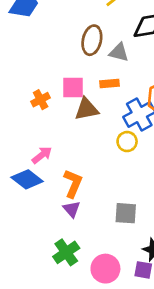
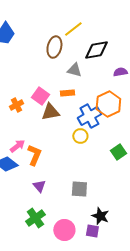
brown ellipse: (92, 40) -> (54, 47), moved
pink square: (73, 87) -> (40, 96), turned 36
orange L-shape: (73, 183) -> (34, 155), moved

